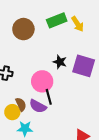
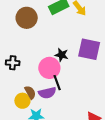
black star: (60, 62) -> (62, 55), moved
purple semicircle: (38, 106) -> (47, 93), turned -36

